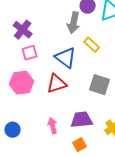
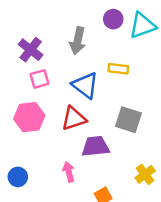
gray arrow: (74, 23) -> (78, 41), moved
yellow rectangle: (92, 45) -> (118, 69), turned -35
purple trapezoid: (82, 120) -> (95, 146), moved

